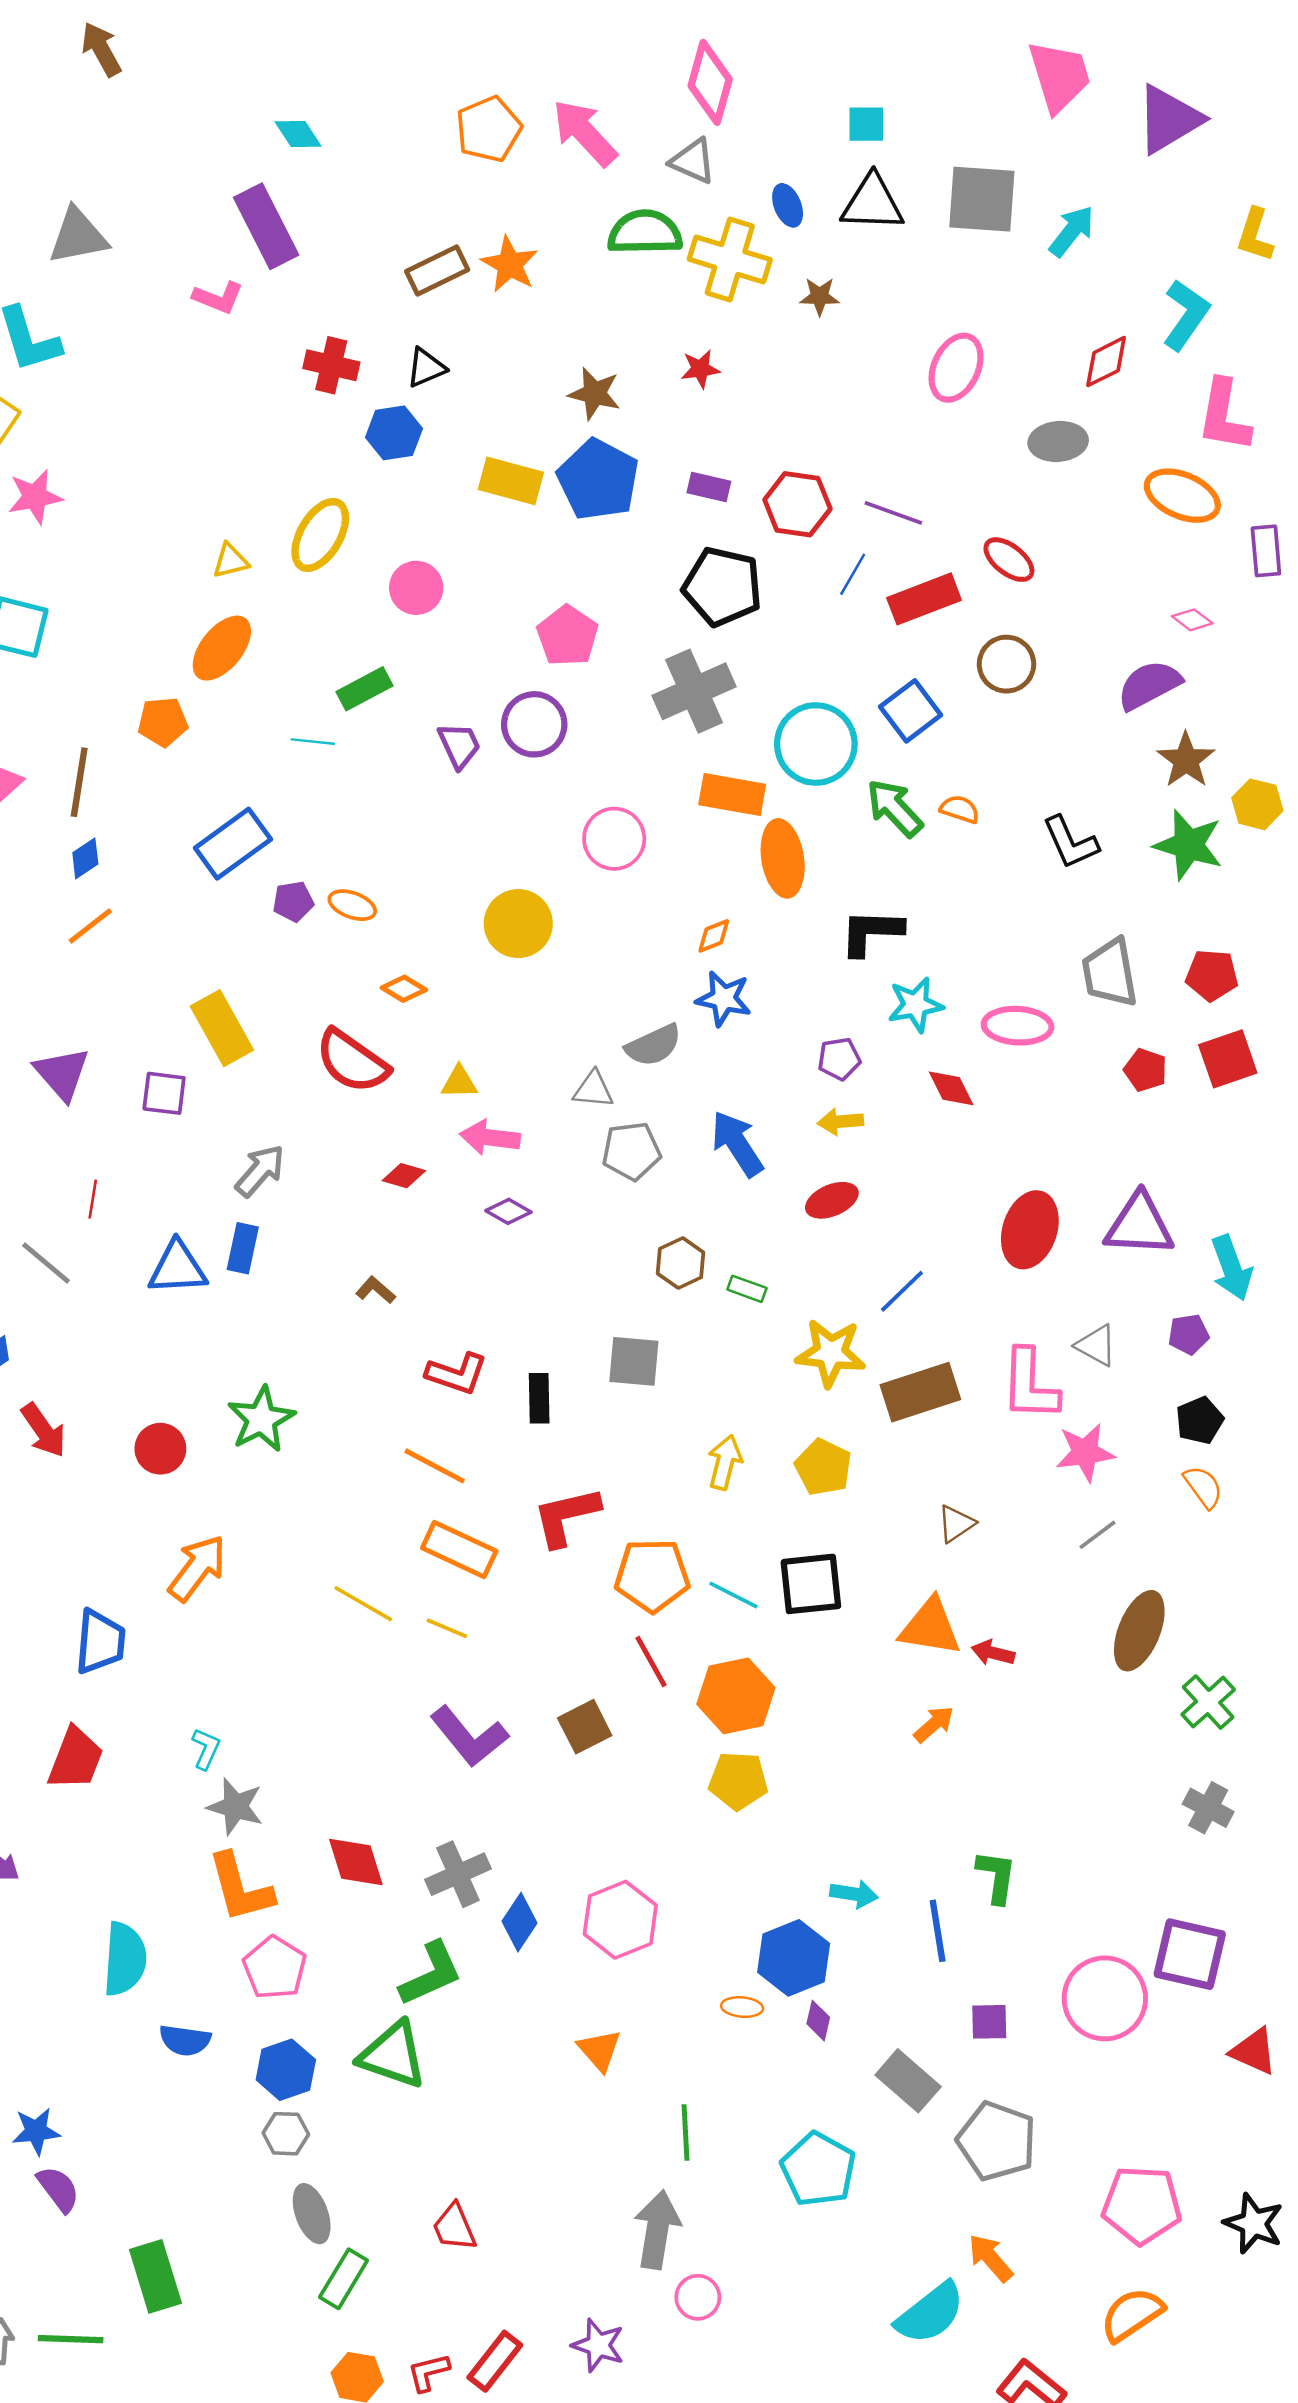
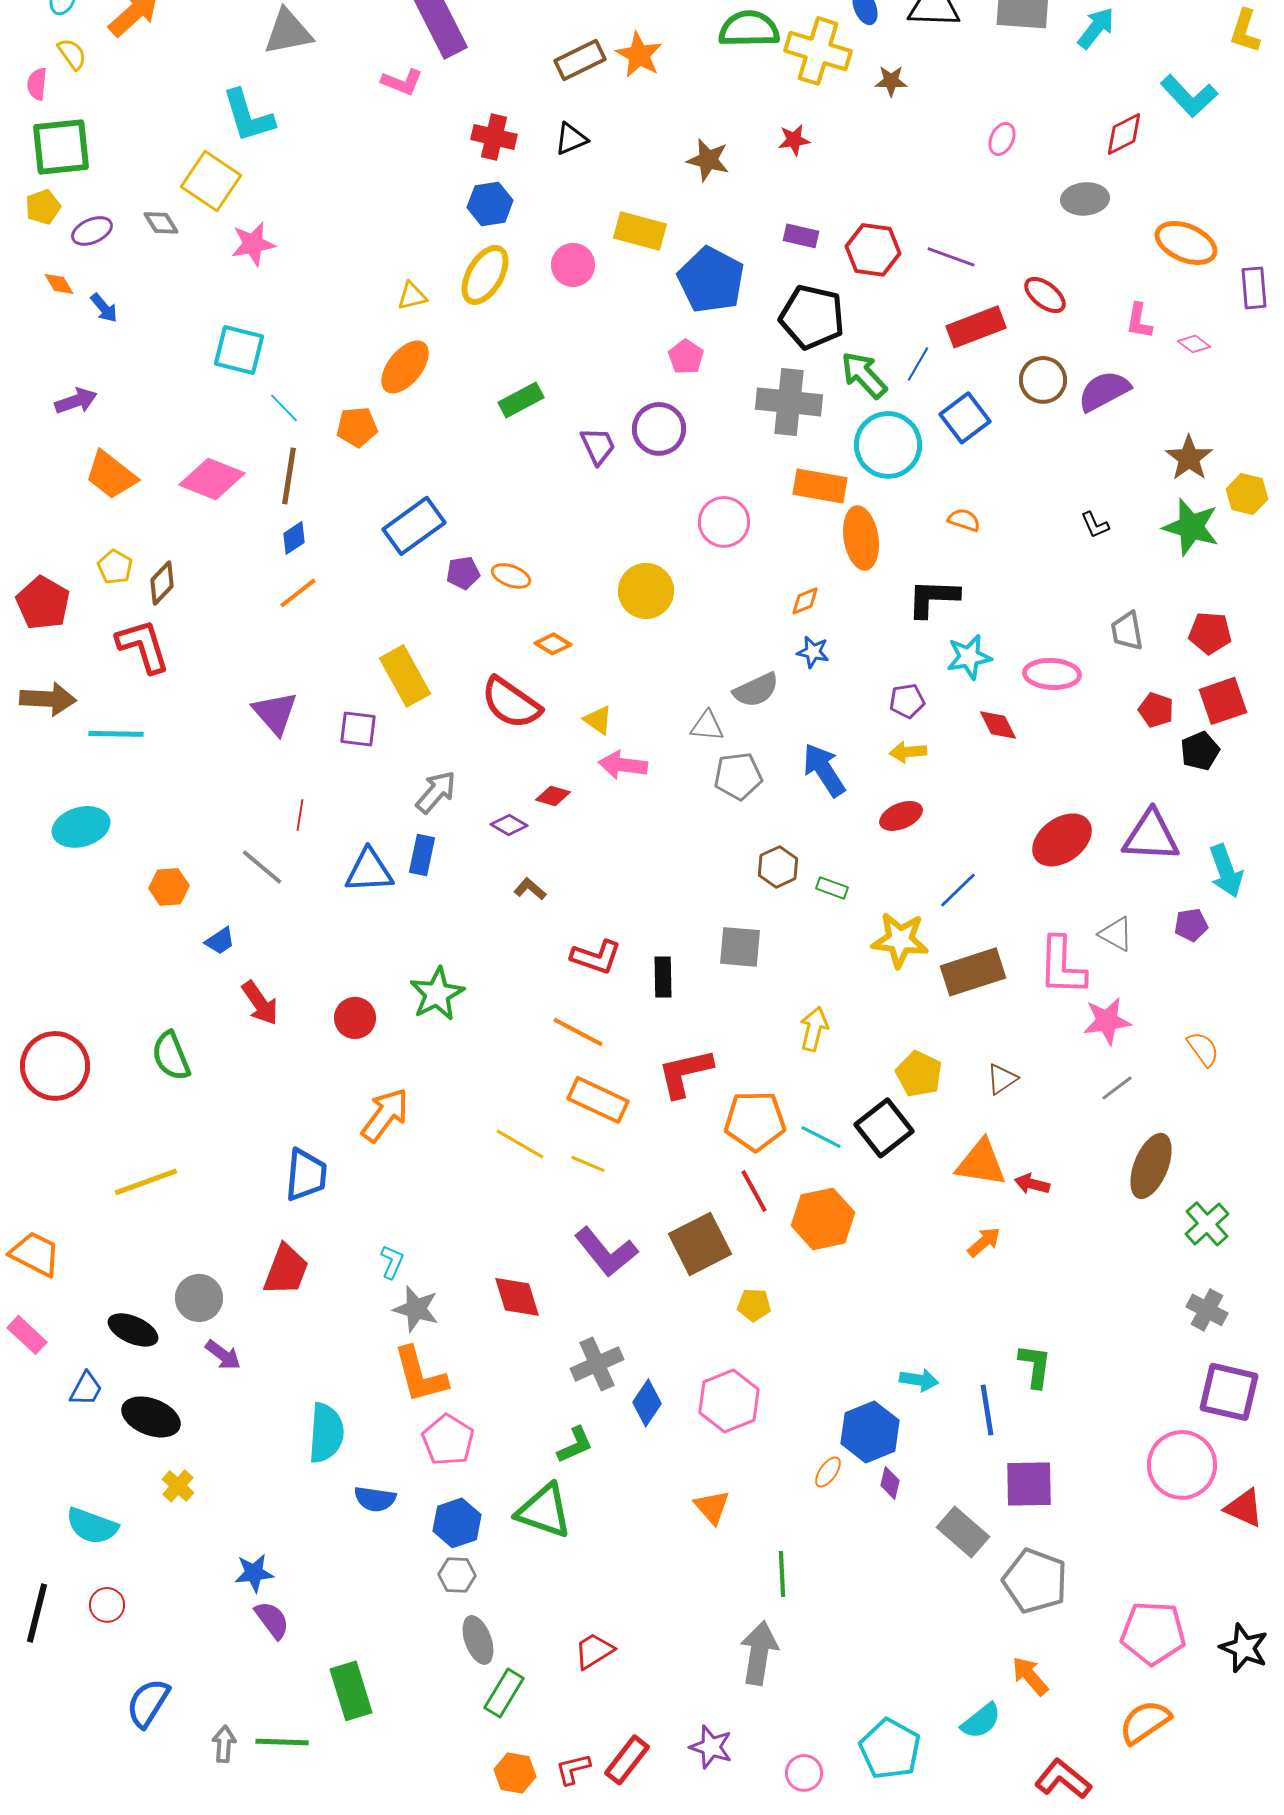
cyan L-shape: (1186, 315) -> (1189, 96), turned 102
pink ellipse: (956, 368) -> (1002, 139), size x0.6
pink L-shape: (1224, 416) -> (1139, 321), moved, size x0.6
blue hexagon: (394, 433) -> (490, 204), moved
blue pentagon: (598, 480) -> (711, 280), moved
blue line: (853, 574) -> (918, 364), moved
pink circle: (416, 588) -> (573, 265), moved
pink pentagon: (567, 636) -> (686, 357), size x0.7
purple semicircle: (1149, 685) -> (1104, 391), moved
gray cross: (694, 691) -> (789, 402), turned 30
cyan line: (313, 742) -> (284, 408), moved, turned 40
green arrow: (895, 808) -> (864, 375), moved
orange semicircle: (960, 809) -> (964, 520), moved
black L-shape: (1070, 842) -> (1095, 525), size x0.6
gray trapezoid: (1110, 973) -> (1127, 631), size x0.7
blue star: (724, 999) -> (813, 652), size x0.7
yellow triangle: (459, 1082) -> (598, 720), turned 36
purple diamond: (508, 1211) -> (509, 825), moved
red ellipse: (1030, 1230) -> (1062, 840), turned 36
black pentagon: (1200, 1420) -> (1200, 751), moved
yellow pentagon: (823, 1467) -> (919, 1074), moved
black square: (811, 1584) -> (884, 1128), turned -32
brown square: (585, 1727) -> (700, 1244), size x1.4
yellow pentagon: (738, 1781) -> (754, 1305), moved, size x0.7
red diamond: (356, 1862) -> (517, 1297), moved
purple square: (1190, 1954) -> (1229, 1392), moved
green L-shape: (431, 1974) -> (575, 1445), size x0.7
pink circle: (1105, 1998) -> (1182, 1465), moved
orange ellipse: (742, 2007) -> (828, 1472), turned -60
purple square: (989, 2022) -> (1029, 1484), size x1.6
cyan pentagon: (818, 2169) -> (890, 1749), moved
red trapezoid: (454, 2227) -> (594, 1651), turned 81
pink circle: (698, 2297) -> (804, 1773), moved
cyan semicircle: (930, 2313) -> (981, 1721), size x0.7

